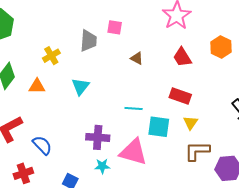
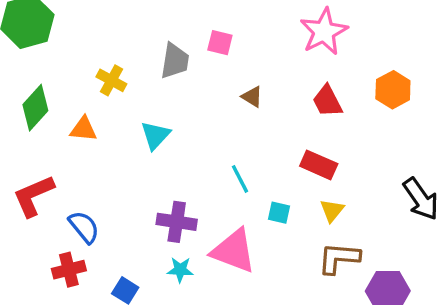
yellow cross: (51, 56) -> (111, 80), turned -36
cyan line: (134, 108) -> (240, 179), turned 54
cyan square: (159, 127) -> (279, 213), size x0.6
red cross: (23, 173) -> (69, 270), moved

